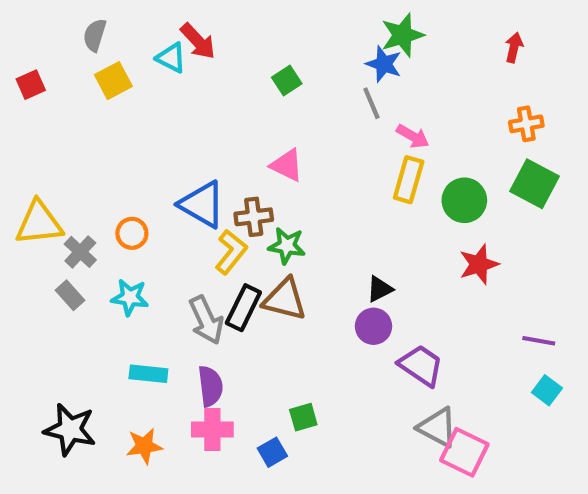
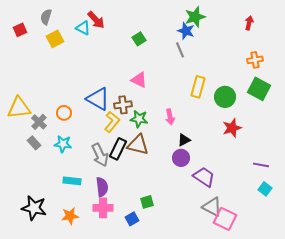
red square: (31, 85) -> (20, 30), moved
pink arrow: (413, 136) -> (170, 117), moved, turned 49

